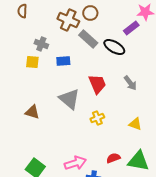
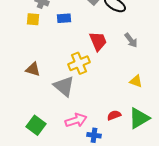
gray triangle: (69, 99) -> (64, 86), moved
yellow cross: (97, 118) -> (79, 63), moved, size x1.5
green triangle: (138, 161) -> (139, 118), turned -40

